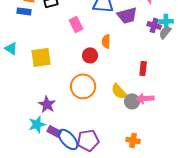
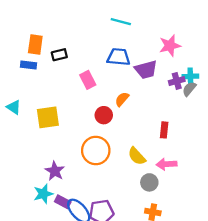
purple cross: (154, 25) -> (177, 81), turned -32
orange semicircle: (106, 41) -> (122, 99), turned 40
gray circle: (132, 101) -> (149, 182), moved

